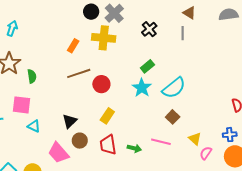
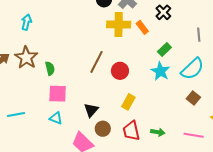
gray line: (183, 33) -> (199, 35), moved
orange rectangle: (73, 46) -> (142, 27), moved, turned -64
brown line: (79, 73) -> (97, 62), turned -40
pink square: (22, 105) -> (58, 94), moved
pink line: (161, 142) -> (194, 135), moved

